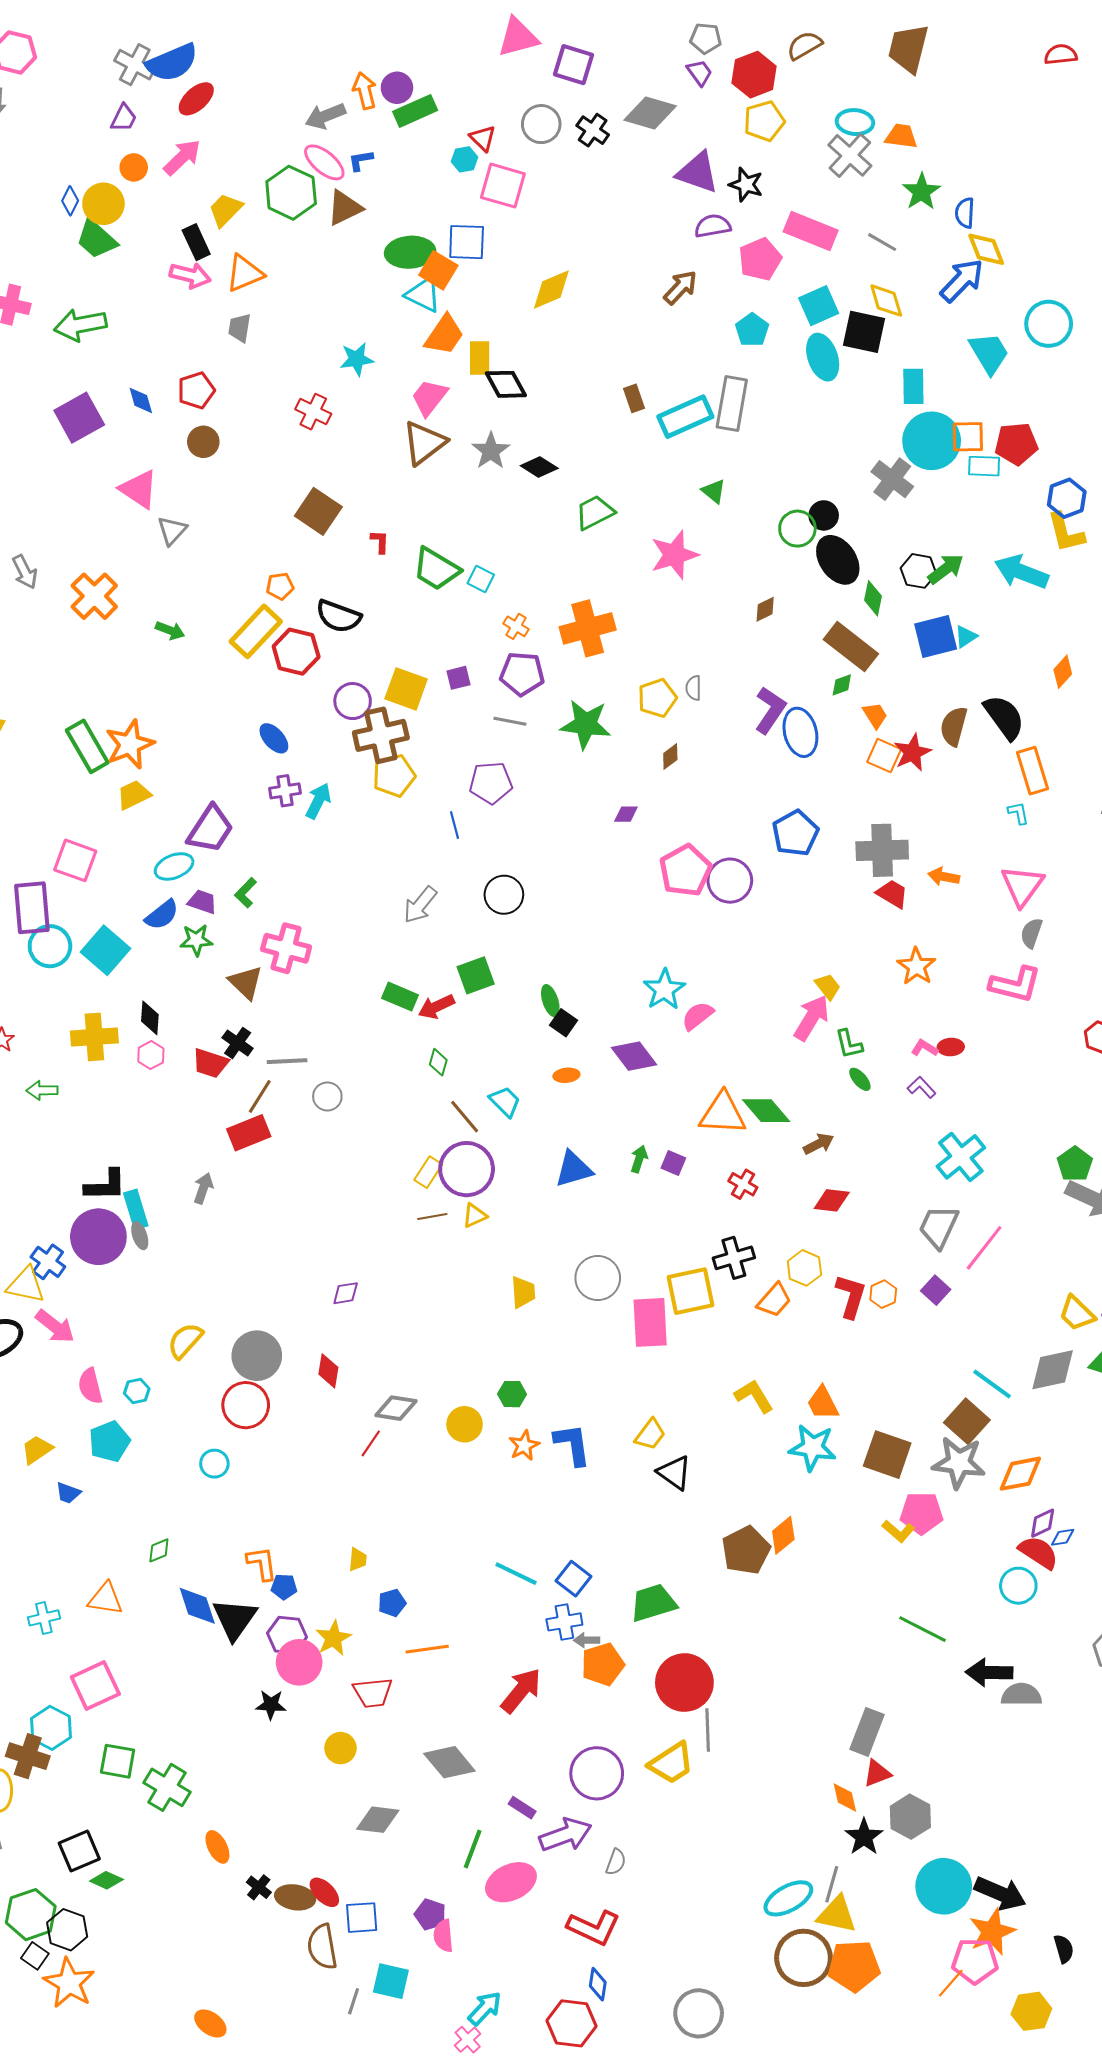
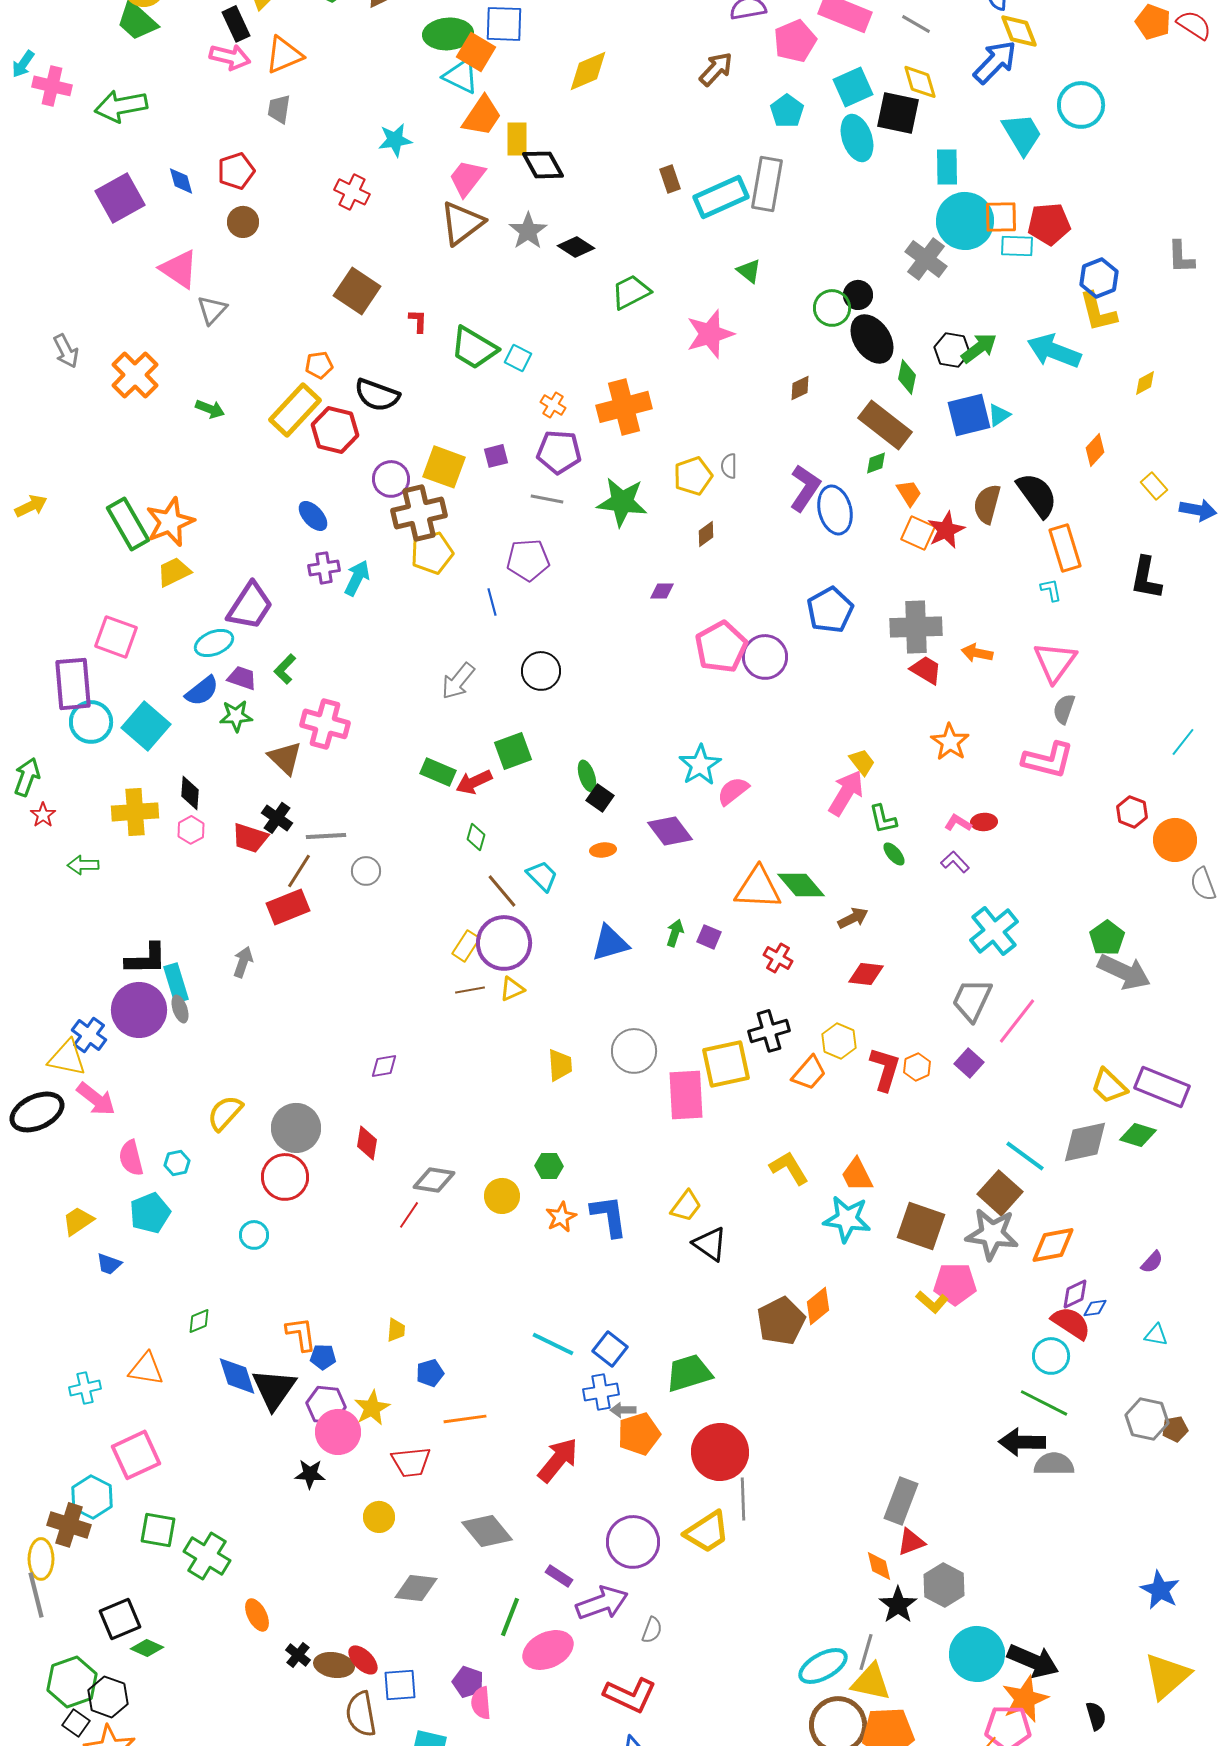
green line: (923, 1629) -> (1044, 1403), moved

